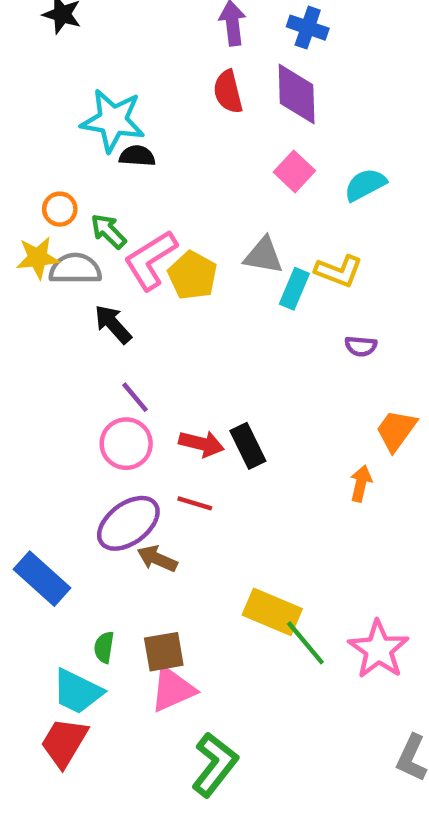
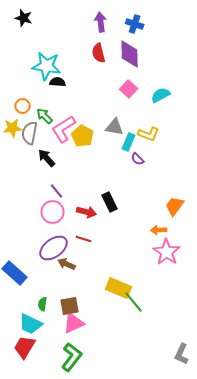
gray semicircle: (75, 269) -> (30, 133), turned -80
purple semicircle: (361, 346) -> (138, 159), moved, turned 40
black rectangle: (248, 446) -> (110, 202), moved
orange arrow: (361, 483) -> (159, 230), turned -105
pink star: (378, 649) -> (167, 252), moved
green L-shape: (215, 765) -> (72, 357), moved

